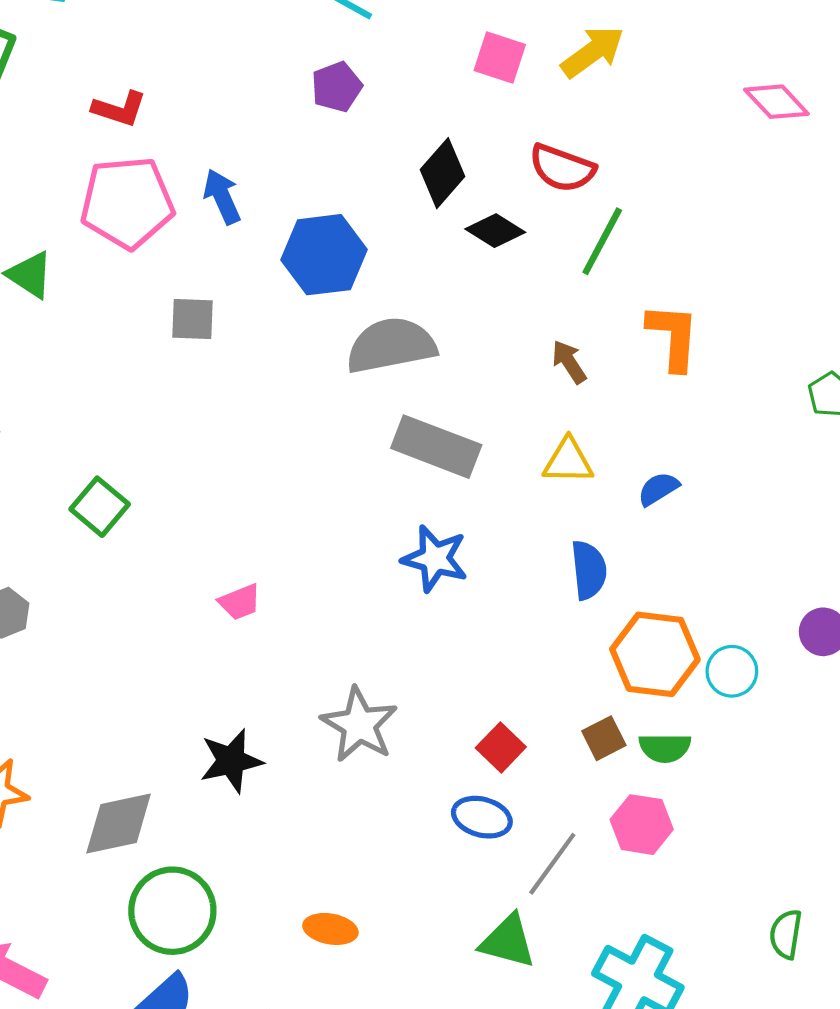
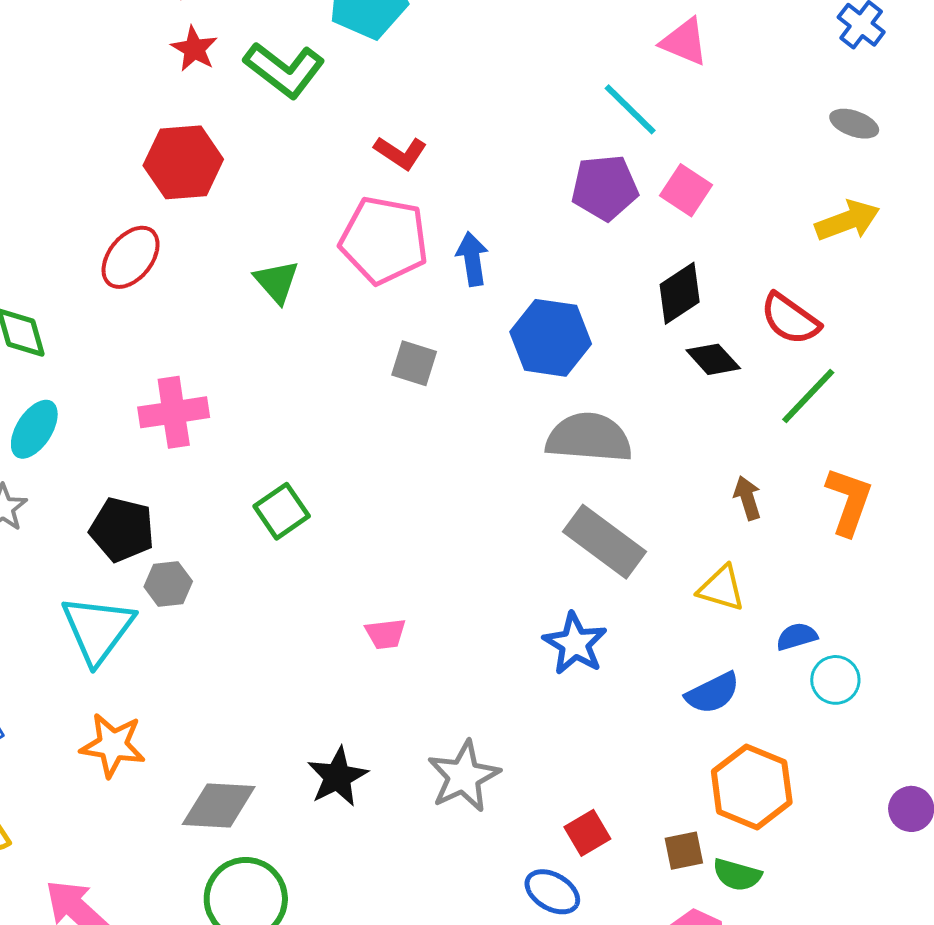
pink square: (500, 58) -> (686, 190), moved
purple pentagon: (337, 87) -> (605, 188), size x1.4
blue semicircle: (589, 570) -> (713, 693), turned 54
cyan circle: (732, 671) -> (835, 680), moved
black star: (231, 761) -> (337, 777), turned -30

